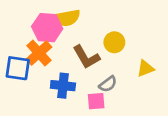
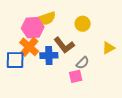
yellow circle: (114, 42) -> (83, 24), moved
blue cross: (63, 86) -> (49, 55), moved

